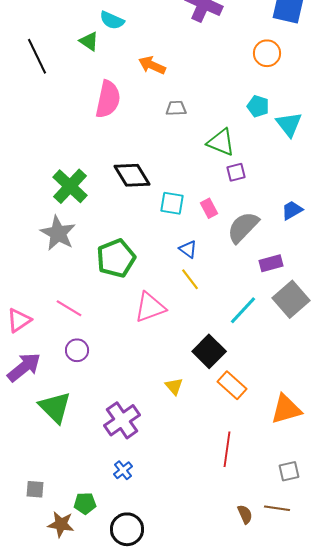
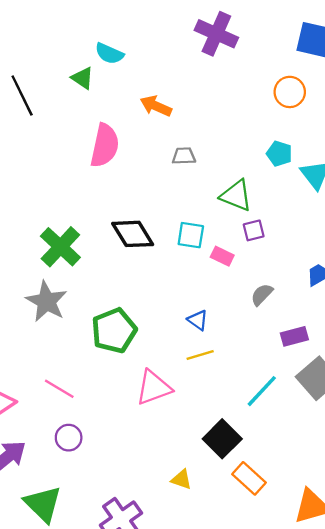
cyan square: (172, 203) -> (191, 235), moved
pink rectangle: (209, 208) -> (222, 256), moved, turned -36
gray semicircle: (243, 227) -> (262, 294), size x0.6
yellow line: (190, 279) -> (200, 355), turned -70
yellow triangle: (174, 386) -> (181, 480), turned -30

